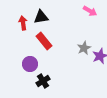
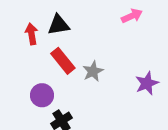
pink arrow: (90, 11) -> (132, 16), turned -56
gray star: (84, 48) -> (93, 71), moved

